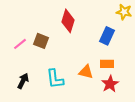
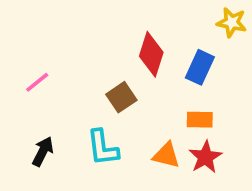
red diamond: (68, 21) -> (151, 54), moved
brown square: (41, 41) -> (121, 97), moved, turned 35
orange triangle: (86, 72) -> (166, 155), moved

